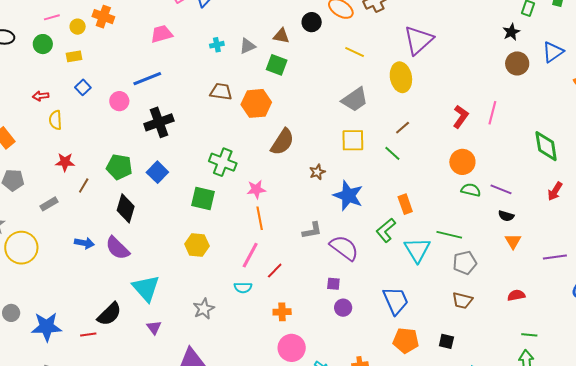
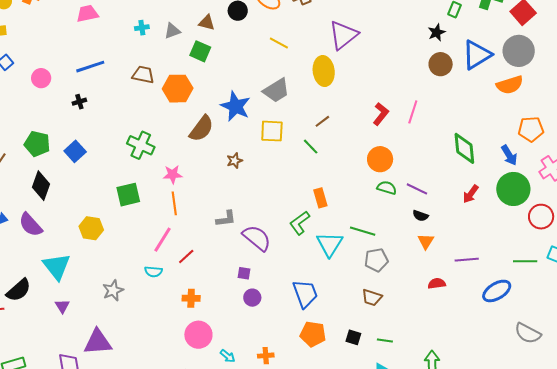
blue triangle: (553, 52) -> (477, 55), size x1.4
blue line: (147, 79) -> (90, 67), moved
black cross: (159, 122) -> (79, 102), size x0.5
blue star: (348, 196) -> (236, 106), moved
green square: (203, 199) -> (128, 195), moved, turned -30
yellow hexagon: (197, 245) -> (91, 228), moved
red semicircle: (516, 295) -> (437, 283), moved
green line: (529, 335) -> (385, 341), moved

